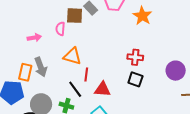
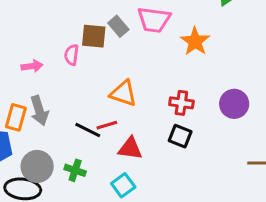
orange triangle: (72, 56) -> (123, 93), moved
purple circle: (176, 71) -> (234, 104), moved
red line: (86, 74) -> (107, 125), turned 64
black line: (75, 89) -> (88, 130), moved, turned -30

